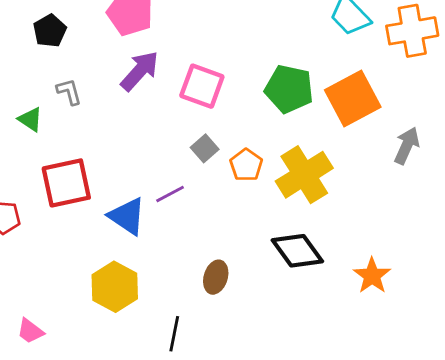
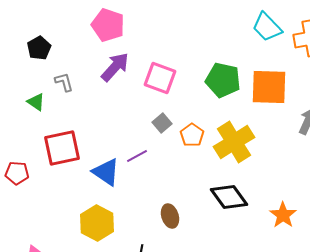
black pentagon: (50, 31) -> (39, 48), moved
orange square: (353, 99) -> (269, 87), turned 30
brown ellipse: (216, 277) -> (170, 216), turned -35

